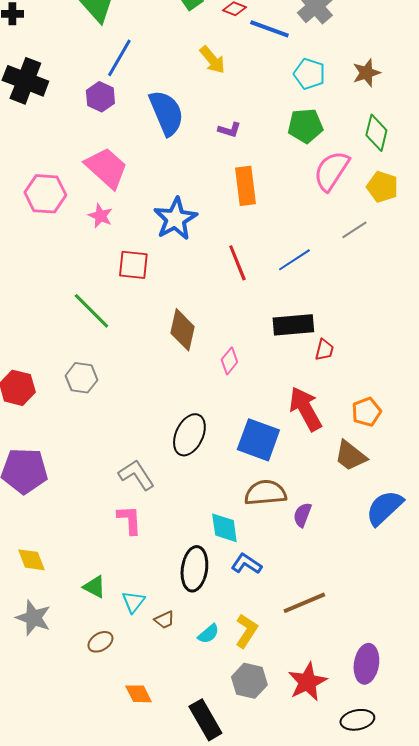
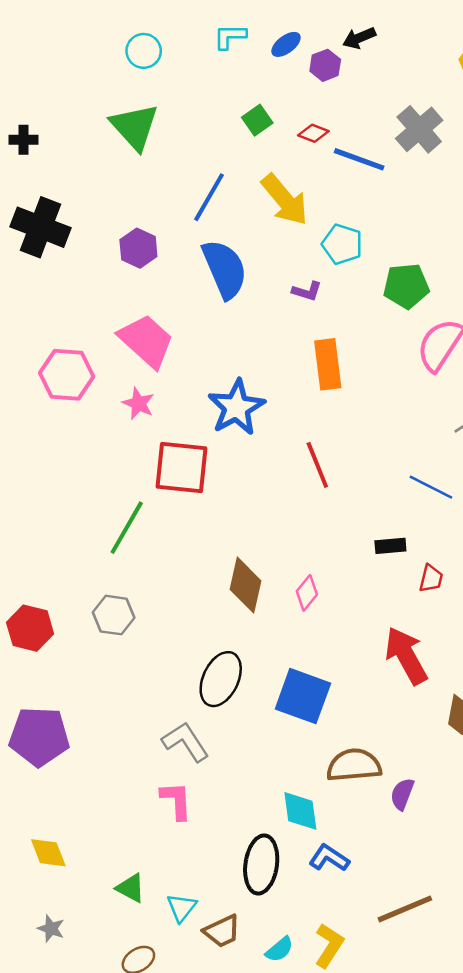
blue line: (119, 58) -> (209, 197), moved
yellow arrow: (212, 60) -> (285, 200), size x1.4
cyan pentagon: (309, 74) -> (342, 244), moved
blue line: (294, 260) -> (431, 487), moved, turned 60
red square: (133, 265) -> (182, 468), size x1.4
green line: (91, 311) -> (127, 528), turned 75
black rectangle: (293, 325) -> (390, 546), size x0.6
brown diamond: (182, 330) -> (246, 585), moved
black ellipse: (189, 435) -> (221, 679), moved
blue square: (258, 440) -> (303, 696), moved
gray star: (33, 618) -> (51, 928), size x0.6
brown trapezoid: (164, 620) -> (222, 931), size x1.4

